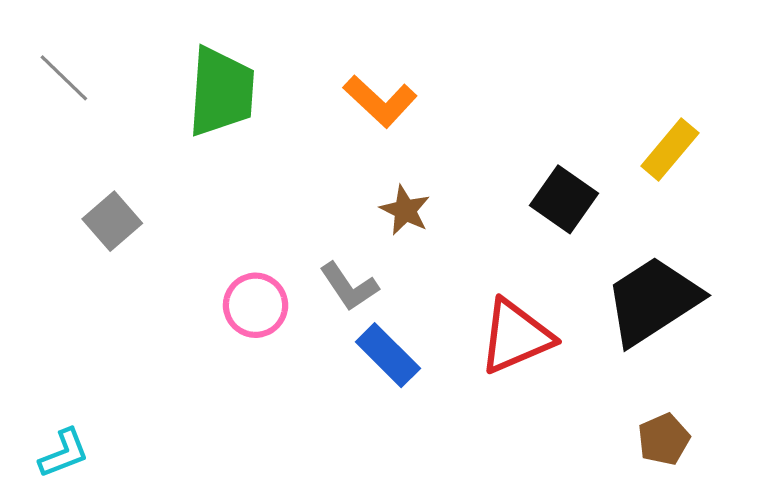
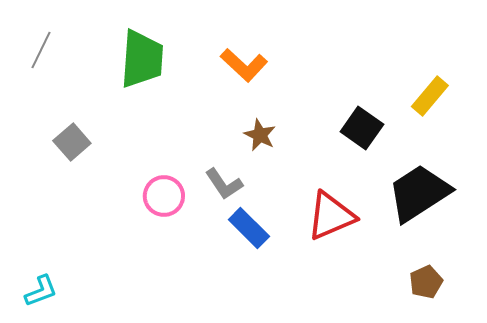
gray line: (64, 78) -> (41, 50), turned 72

